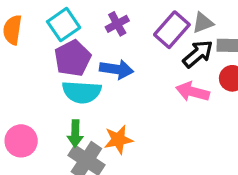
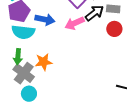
pink arrow: (193, 92) -> (75, 23), moved, turned -42

